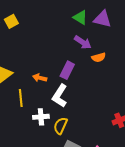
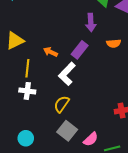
purple arrow: (83, 42) -> (91, 23), moved, turned 42
white cross: (41, 117) -> (27, 91), moved

